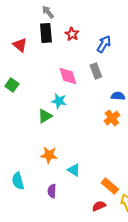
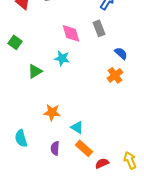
blue semicircle: (118, 96) -> (121, 53), turned 40
green triangle: (45, 116) -> (35, 71), moved
orange rectangle: (110, 186) -> (84, 148), moved

